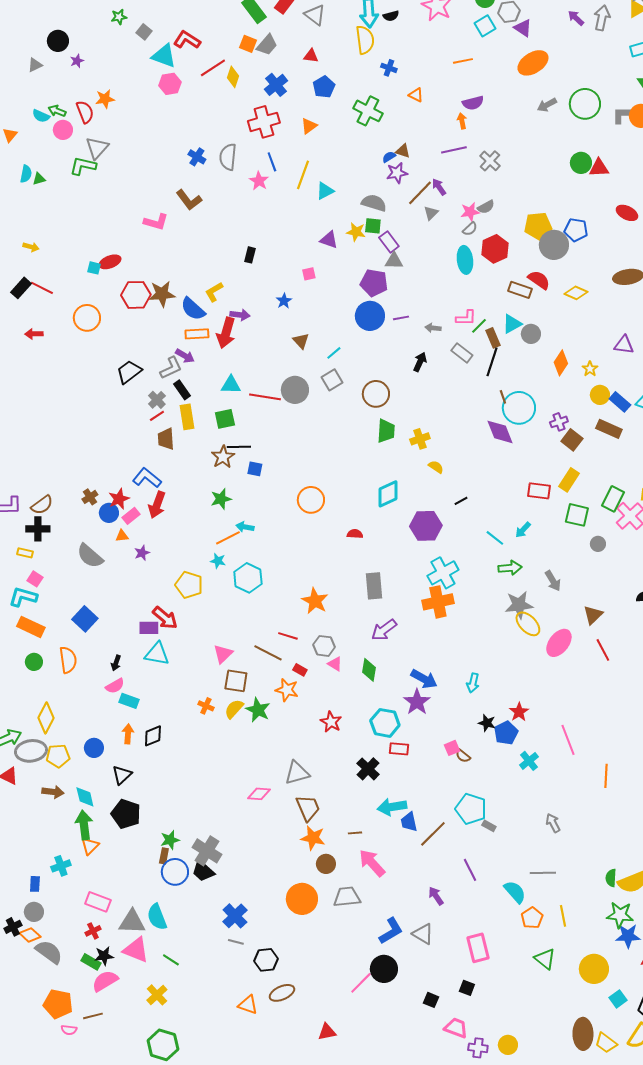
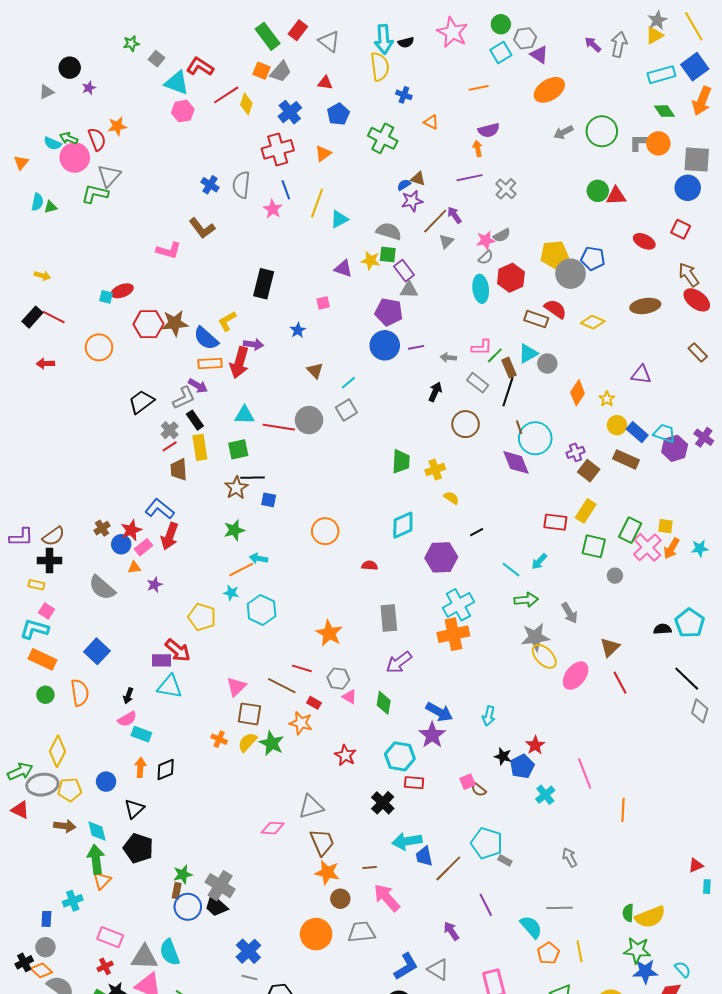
pink circle: (63, 130) -> (75, 158), size x1.5
black rectangle: (250, 255) -> (264, 284), size x1.8
brown circle: (376, 394) -> (466, 424), moved

